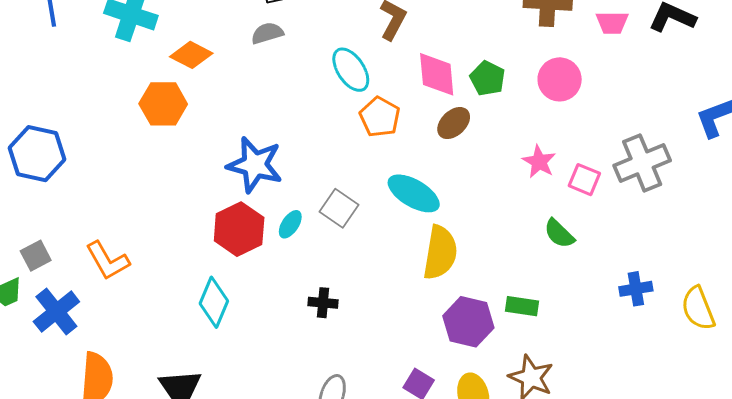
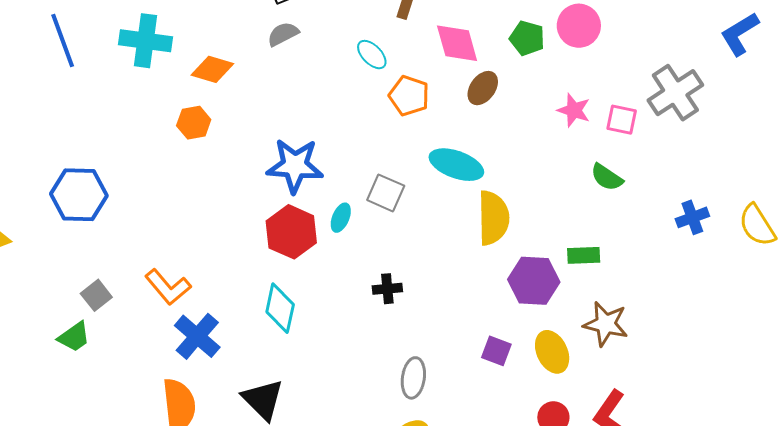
cyan ellipse: (351, 70) -> (372, 55), size x0.7
green pentagon: (488, 78) -> (527, 38), moved
orange hexagon: (163, 104) -> (194, 123), size x0.7
blue cross: (56, 312) -> (197, 336), moved

